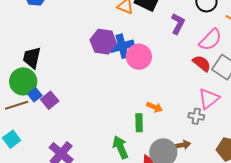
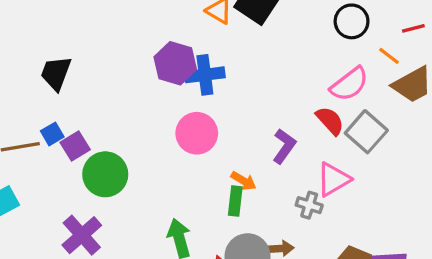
purple L-shape: (178, 24) -> (284, 146), moved
pink circle: (139, 57) -> (197, 133), moved
green circle: (23, 81) -> (105, 174), moved
green rectangle: (139, 123) -> (235, 201), moved

